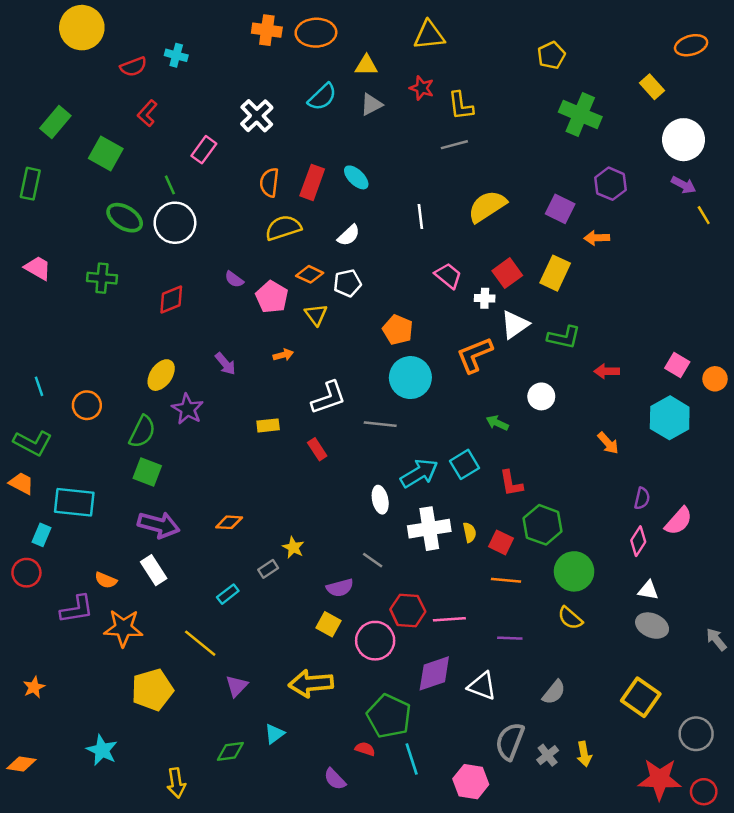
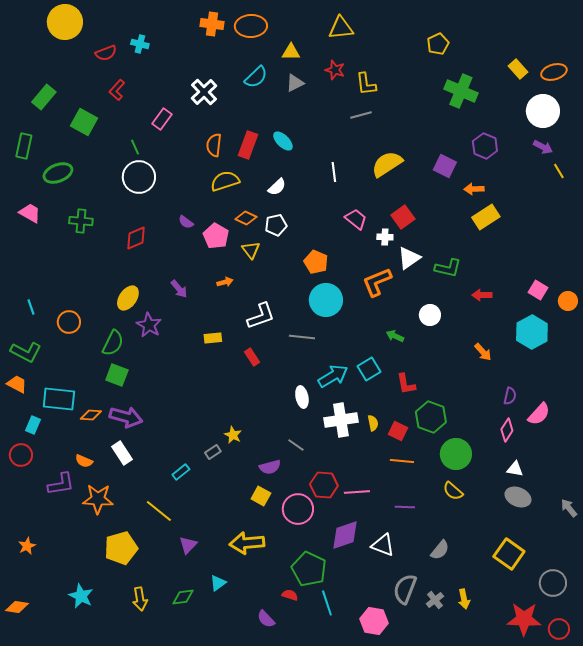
orange ellipse: (691, 45) -> (554, 72), moved
green ellipse: (125, 218) -> (58, 173), moved, turned -52
yellow rectangle: (555, 273) -> (486, 217), moved, turned 32
orange diamond: (229, 522) -> (91, 415), moved
yellow arrow: (176, 783) -> (140, 599), moved

